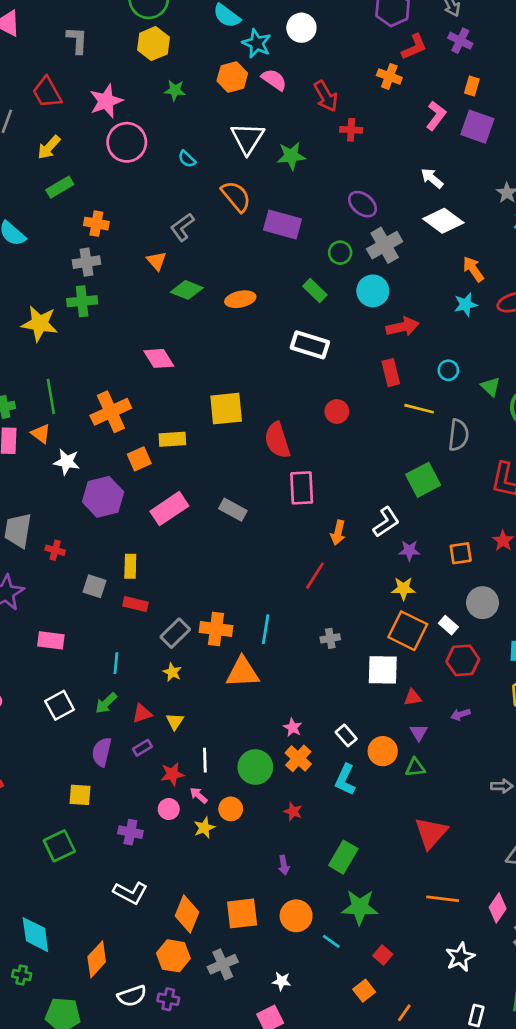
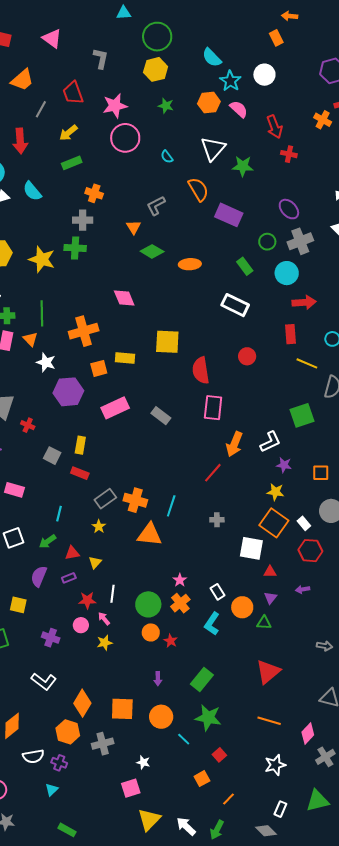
orange arrow: (338, 533) -> (234, 444), size x1.4
orange circle: (231, 809) -> (151, 632), moved

